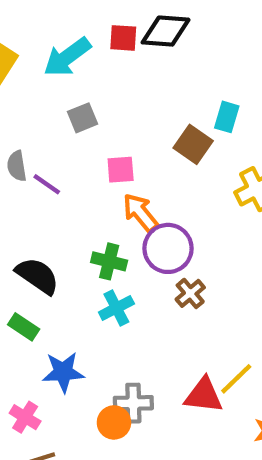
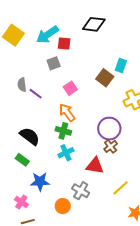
red square: (123, 38) -> (64, 44), moved
pink square: (121, 170) -> (70, 88), turned -32
orange arrow: (140, 213) -> (67, 112), moved
purple circle: (168, 248) -> (109, 129), moved
brown cross: (190, 293) -> (111, 146), moved
red triangle: (204, 395) -> (95, 166), moved
gray cross: (133, 403) -> (81, 191), moved, turned 30

